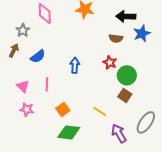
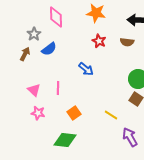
blue semicircle: (38, 56) -> (49, 49), moved
red star: (110, 62) -> (99, 41), moved
blue arrow: (75, 65) -> (86, 69), turned 126
green diamond: (69, 132) -> (65, 140), moved

